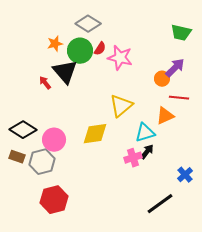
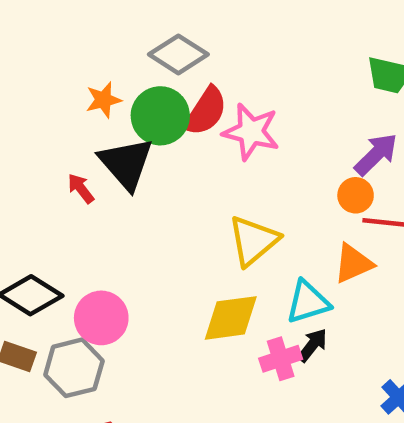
red semicircle: (100, 49) -> (206, 111), size x1.6
orange circle: (162, 79) -> (356, 195), moved
yellow diamond: (95, 134) -> (231, 318), moved

